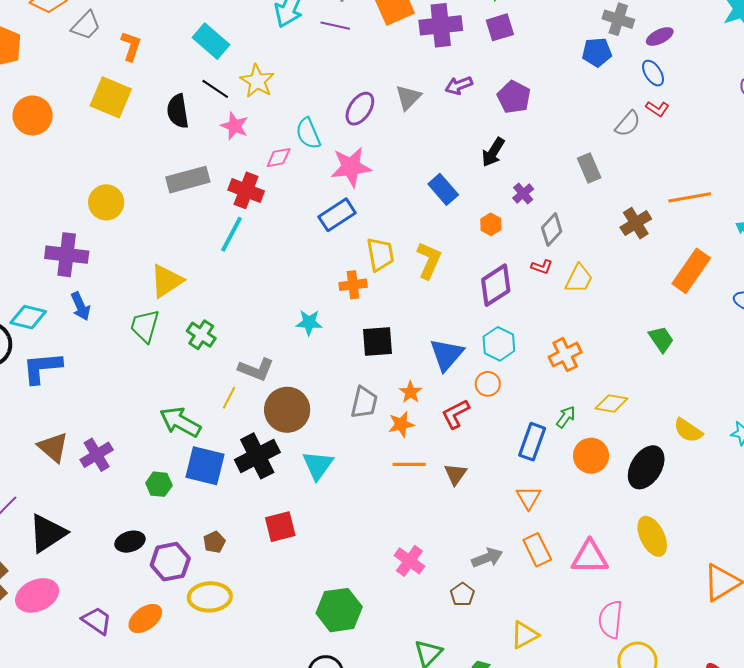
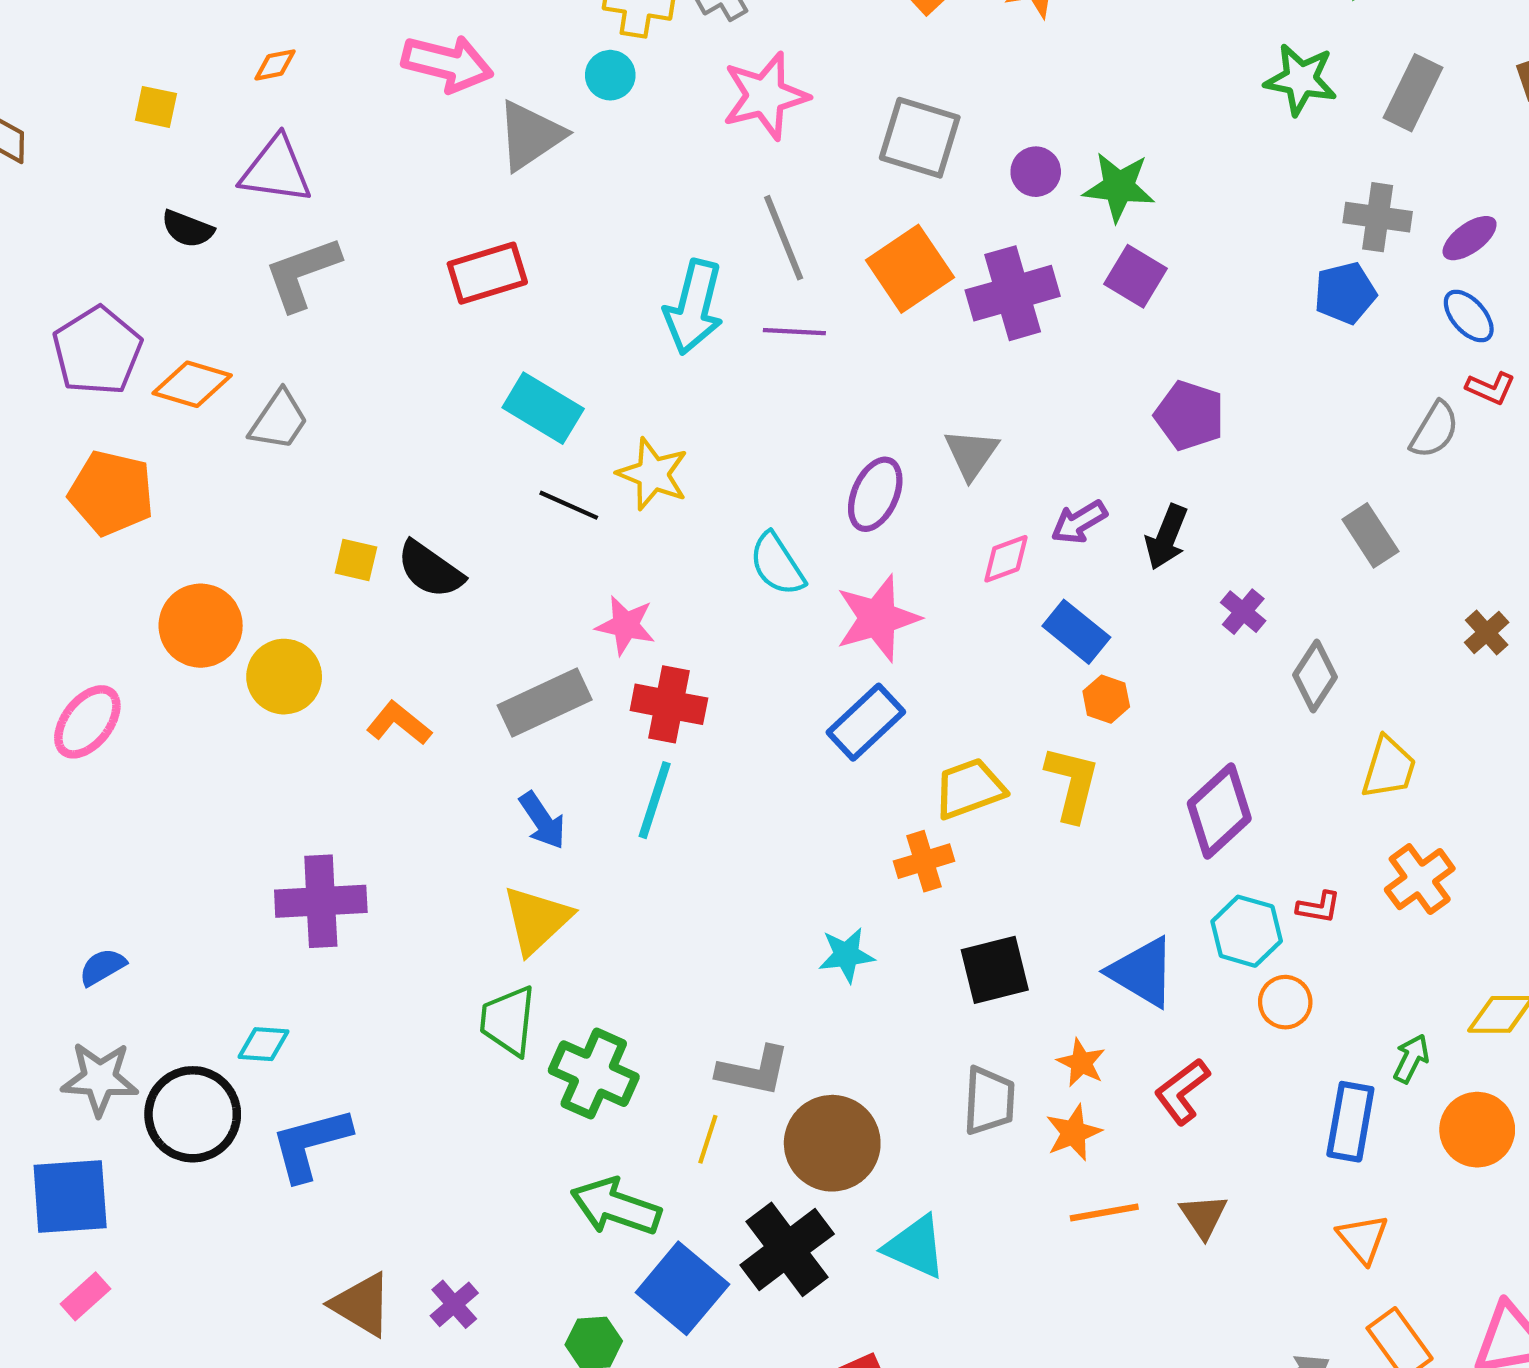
purple square: (500, 27) -> (1136, 276), turned -32
orange L-shape: (131, 46) -> (399, 723), moved, turned -60
purple arrow: (459, 85) -> (1079, 522), moved
yellow square: (111, 97) -> (356, 560), size x0.5
black semicircle: (178, 111) -> (430, 570), moved, turned -36
pink star: (235, 126) -> (626, 625), moved
pink diamond: (279, 158) -> (1006, 559), moved
yellow circle: (106, 202) -> (284, 677), moved
brown cross: (636, 223) -> (1487, 632), size x0.7
orange hexagon: (491, 224) -> (1106, 699), moved
yellow trapezoid: (380, 254) -> (969, 789), turned -90
red L-shape: (542, 267) -> (1319, 907), moved
blue arrow: (81, 306) -> (542, 821), moved
cyan diamond: (28, 317) -> (264, 1044), size x0.7
green cross: (201, 335) -> (594, 1074), moved, size x1.4
blue triangle: (447, 355) -> (1142, 972), turned -30
orange cross: (565, 355) -> (1420, 879), moved
orange circle: (488, 384) -> (1285, 1002), moved
purple cross: (97, 455) -> (454, 1304), size x0.7
cyan triangle: (318, 465) -> (915, 1247), turned -32
blue square: (205, 466) -> (682, 1288), turned 36

